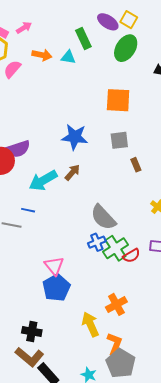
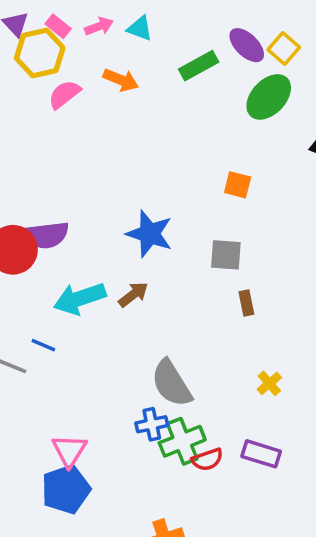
green rectangle: (83, 38) -> (199, 66), turned 75
cyan triangle: (68, 57) -> (140, 28), moved
orange square: (118, 100) -> (238, 185), size x0.6

